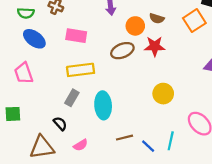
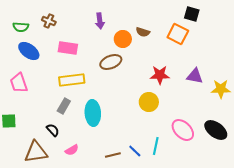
orange square: (194, 21) -> (178, 34), turned -30
red star: (155, 46) -> (160, 75), moved
brown line: (125, 138) -> (113, 155), moved

